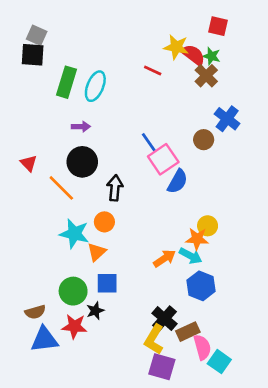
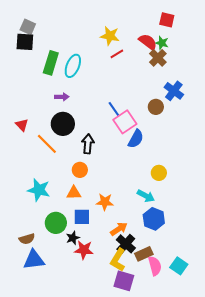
yellow star: (176, 47) -> (110, 36), moved
red line: (153, 70) -> (117, 54), turned -56
cyan star: (74, 234) -> (39, 190), moved
orange star: (197, 239) -> (105, 202), moved
orange triangle: (97, 252) -> (74, 193), turned 42
orange arrow: (164, 258) -> (119, 229), moved
red star: (74, 326) -> (84, 250), moved
cyan square: (219, 362) -> (179, 266), moved

